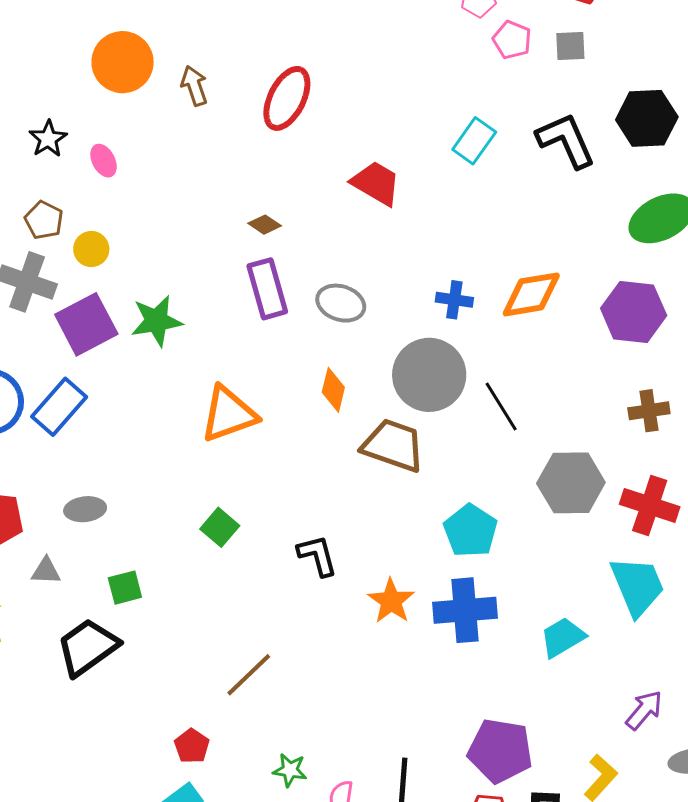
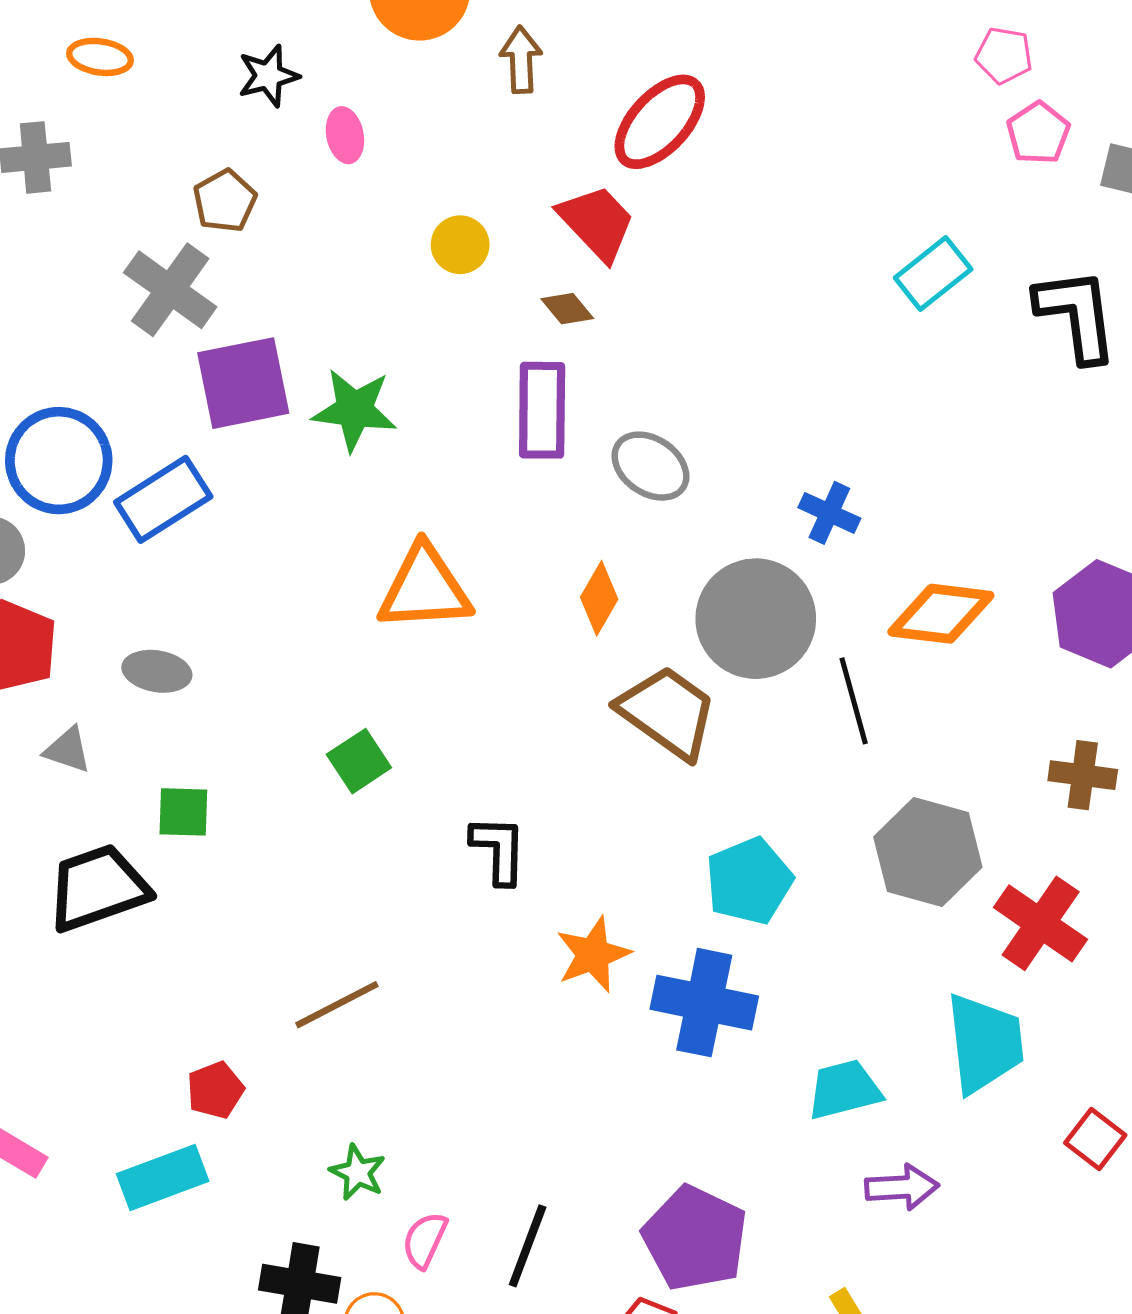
red trapezoid: (376, 183) -> (597, 223), moved
yellow circle: (91, 249) -> (460, 245), moved
orange diamond: (531, 294) -> (941, 614), moved
purple arrow: (644, 710) -> (902, 1187), moved, turned 30

